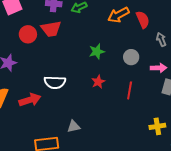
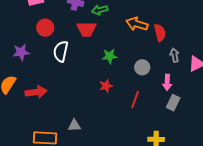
orange arrow: (118, 15) -> (137, 24), turned 35
red trapezoid: (51, 29) -> (87, 29), moved
pink arrow: (159, 68) -> (167, 82), turned 84
white semicircle: (55, 82) -> (61, 51), moved, turned 90

